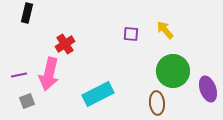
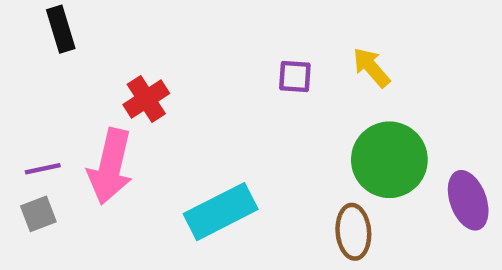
black rectangle: (27, 13) -> (61, 29), turned -30
gray square: (27, 101) -> (38, 214), moved

